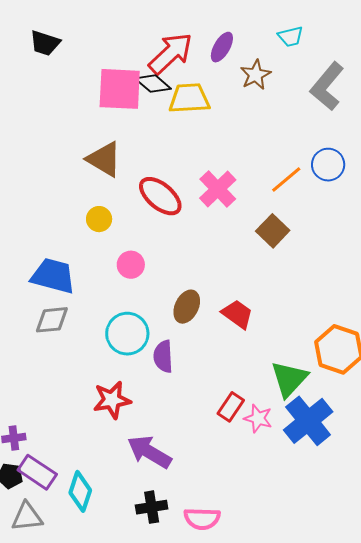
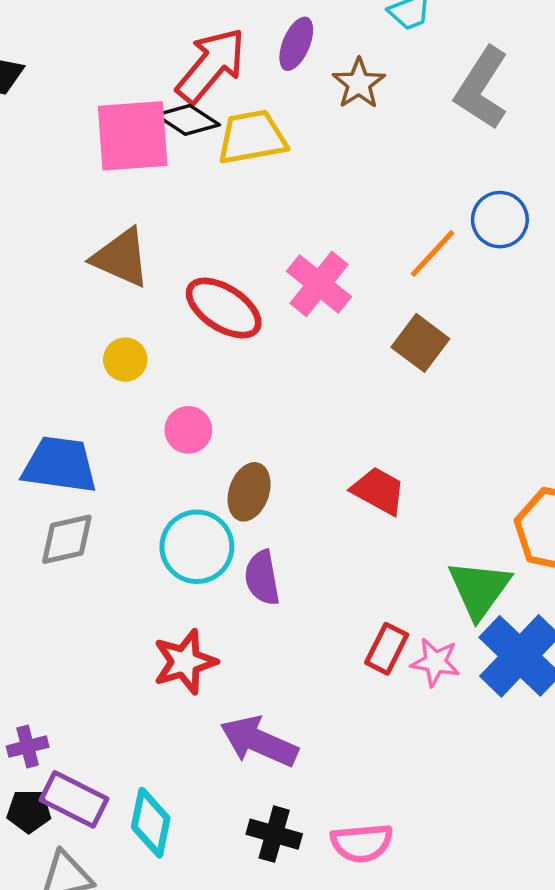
brown ellipse: (187, 307) -> (249, 492), moved
black cross: (152, 507) -> (274, 834), turned 32

